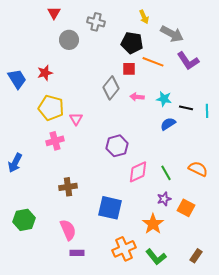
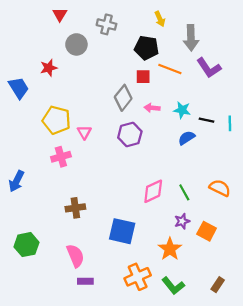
gray arrow: (172, 34) -> (191, 38), turned 60
red star: (45, 73) -> (49, 68), moved
purple hexagon: (117, 146) -> (130, 135), moved

